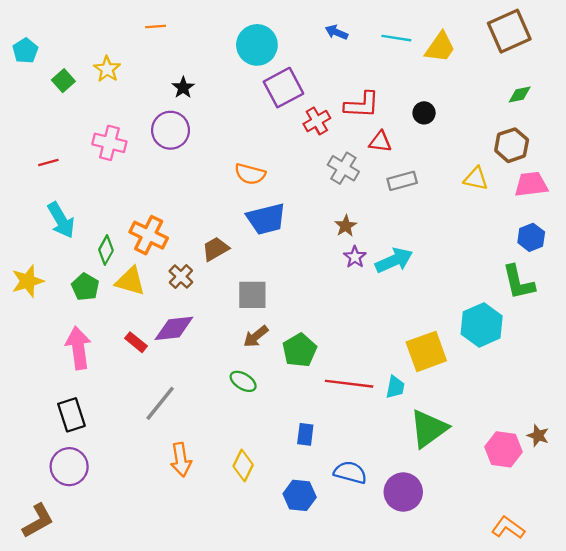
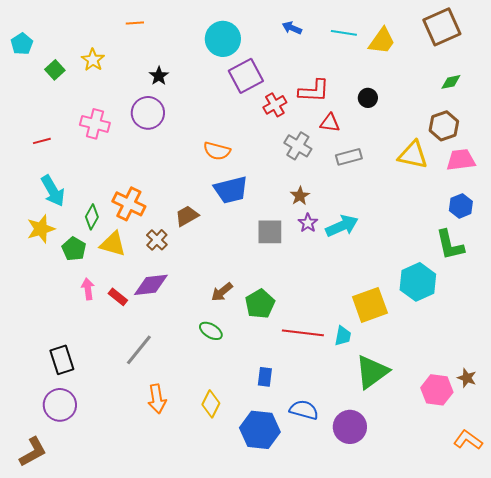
yellow triangle: (476, 179) -> (413, 155), size x1.4
yellow star: (28, 281) -> (41, 229), moved
gray square: (252, 295) -> (270, 232), moved
pink arrow: (78, 348) -> (88, 289), moved, size x0.6
blue hexagon: (300, 495) -> (260, 430), size x1.4
orange L-shape: (508, 528) -> (468, 440), moved

